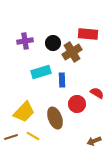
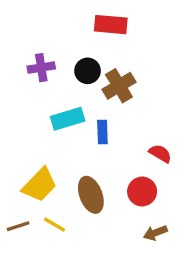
red rectangle: (88, 34) -> (111, 25), moved
red circle: (77, 104) -> (142, 192), moved

